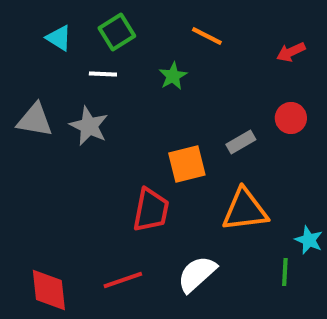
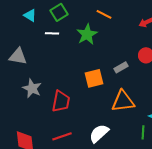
green star: (173, 76) -> (87, 34), size x1.5
gray star: (89, 126) -> (32, 88), moved
red trapezoid: (151, 210) -> (61, 101), moved

